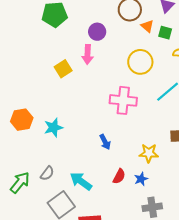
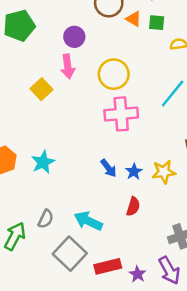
yellow circle: (140, 62) -> (114, 74), moved
blue star: (141, 179) -> (134, 172), moved

